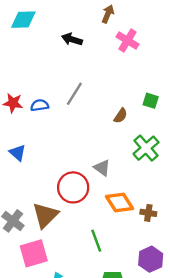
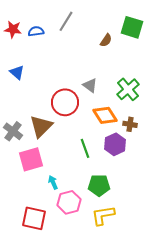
green square: (151, 101) -> (132, 27), size x1.6
green cross: (146, 148) -> (128, 89), moved
purple hexagon: (151, 259) -> (115, 144), moved

